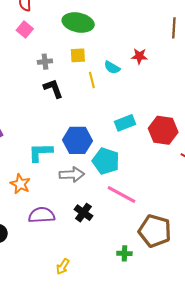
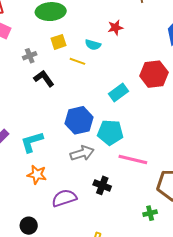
yellow line: (92, 80) -> (77, 61), turned -42
red hexagon: (163, 130) -> (154, 74), moved
cyan L-shape: (40, 152) -> (32, 142), moved

